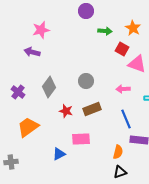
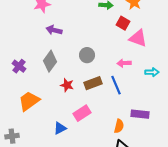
purple arrow: (32, 52) -> (54, 30), moved
blue line: (126, 119) -> (116, 85), moved
pink rectangle: (81, 139) -> (82, 113), turned -30

